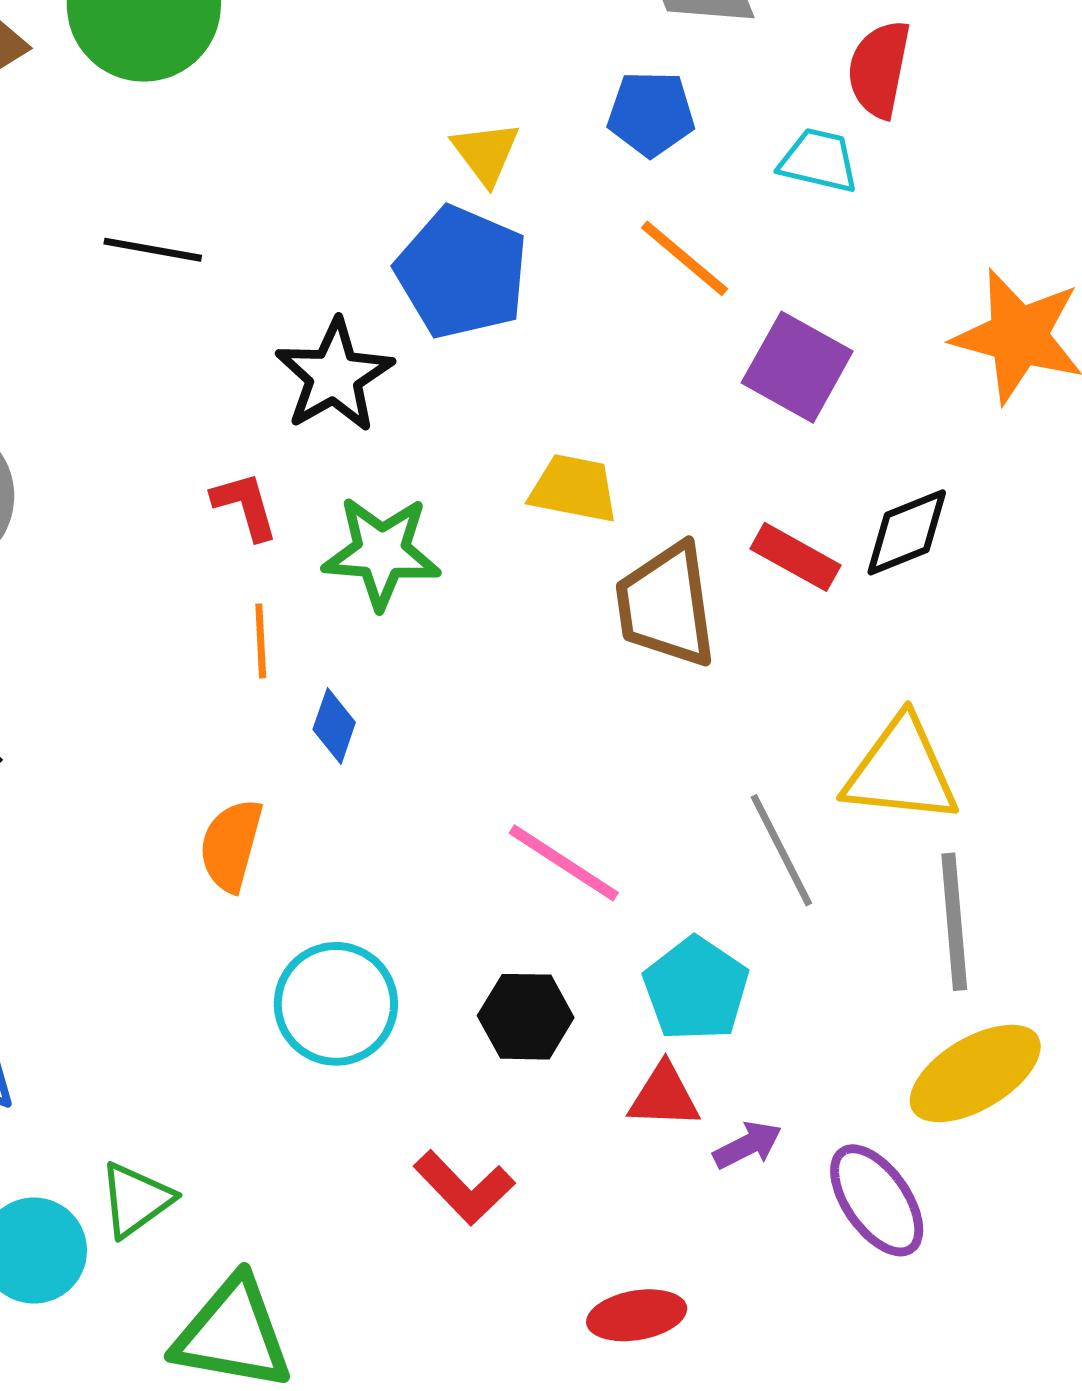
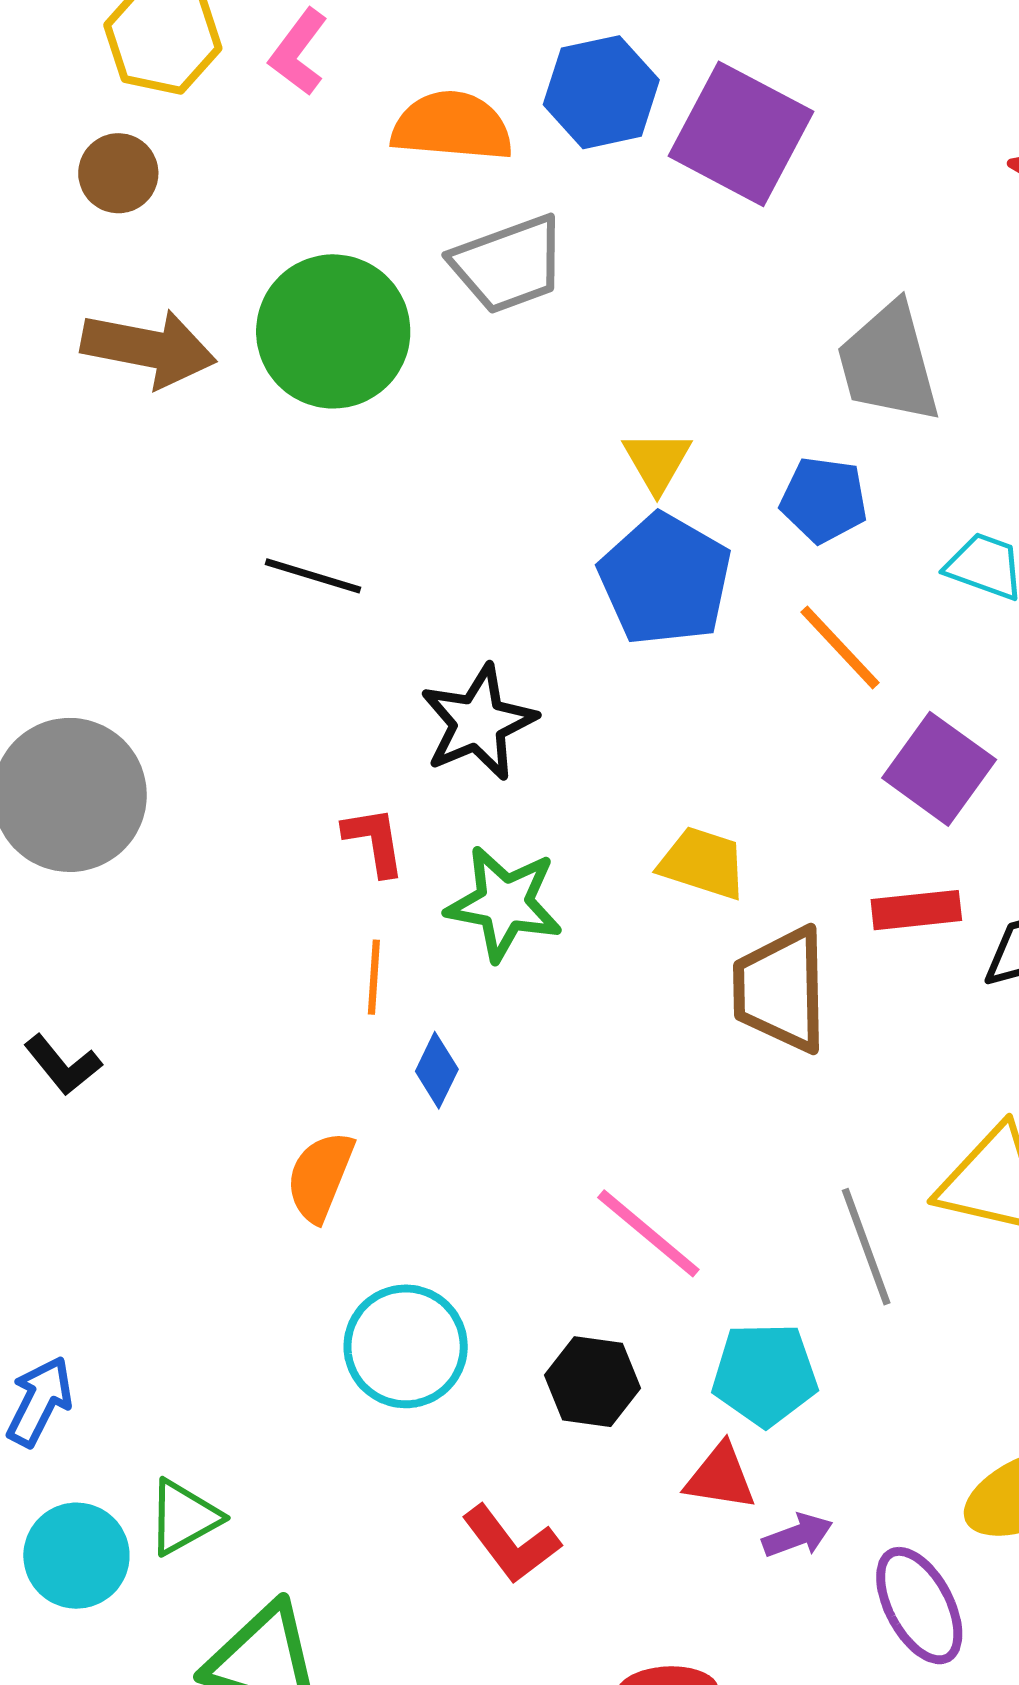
yellow triangle: (486, 153) -> (657, 461), moved
blue pentagon: (462, 272) -> (665, 580), moved
red rectangle: (795, 557) -> (916, 910), moved, turned -42
cyan pentagon: (696, 989) -> (765, 1374), turned 30

